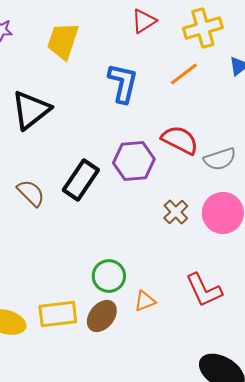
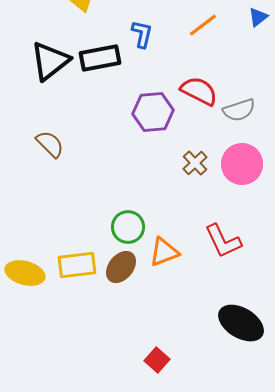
blue L-shape: (123, 83) -> (142, 34), size x0.7
black rectangle: (81, 180) -> (100, 58), moved, turned 45
orange triangle: (145, 301) -> (164, 252), size x1.4

